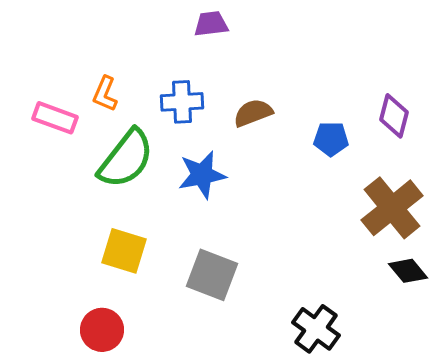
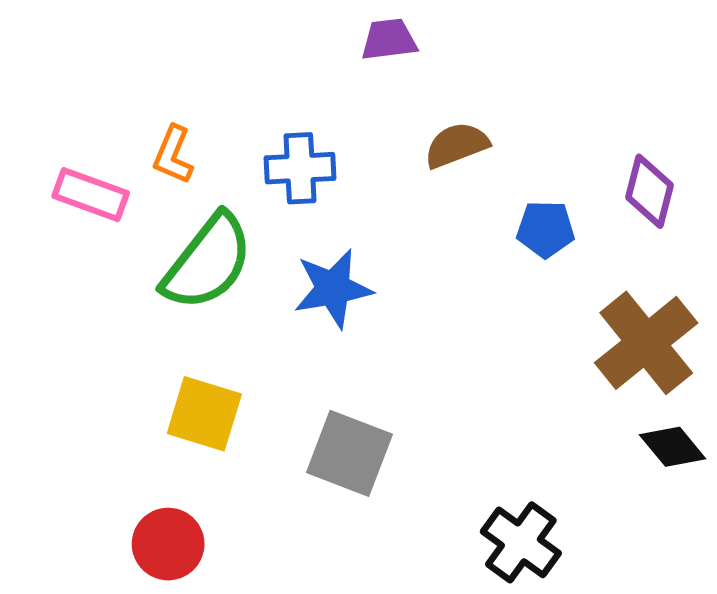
purple trapezoid: (211, 24) -> (389, 40), moved
brown semicircle: (253, 113) -> (457, 145), moved

